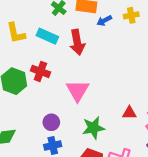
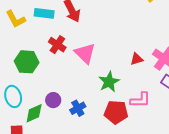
red cross: (40, 71) -> (57, 45), moved, turned 30
purple circle: (51, 122) -> (53, 100), moved

